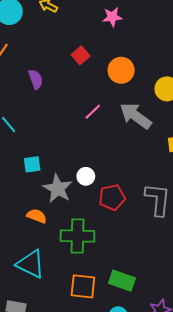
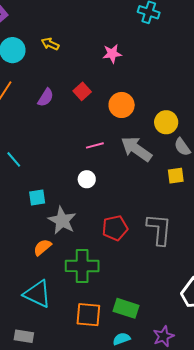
purple semicircle: (36, 79) -> (46, 97), moved, turned 54
pink line: (93, 112) -> (95, 145), turned 30
white circle: (86, 176) -> (87, 179), moved
orange semicircle: (37, 216) -> (42, 247), turned -60

